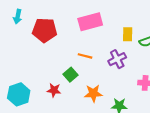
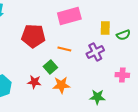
red pentagon: (45, 30) -> (33, 36), moved
orange star: (93, 93) -> (61, 85), moved

